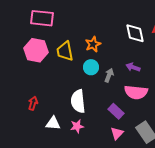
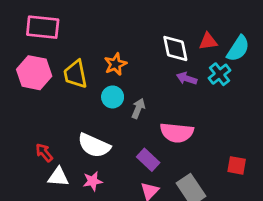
purple arrow: (133, 67) -> (187, 78), moved
white semicircle: (78, 101) -> (94, 145), turned -60
red arrow: (33, 103) -> (44, 153), moved, turned -56

